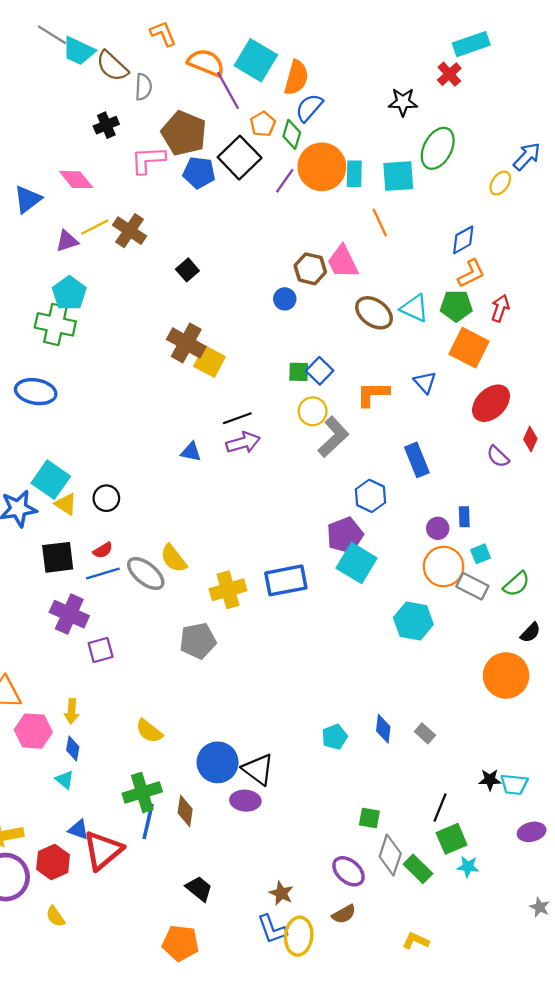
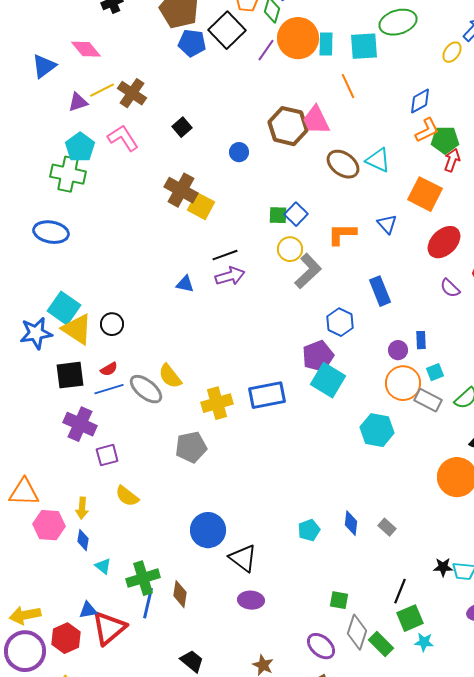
green ellipse: (438, 148) -> (398, 22), turned 45
pink L-shape: (148, 160) -> (123, 138), moved, turned 60
brown hexagon: (310, 269) -> (288, 126), size x1.4
blue circle: (285, 299) -> (239, 152), moved
green pentagon: (456, 306) -> (445, 140), moved
yellow triangle: (66, 504) -> (77, 329), size x1.6
yellow semicircle: (149, 731) -> (127, 496), moved
blue circle: (218, 762) -> (208, 530), moved
cyan triangle: (65, 780) -> (103, 566), moved
purple ellipse: (245, 801) -> (251, 600), moved
blue triangle: (79, 830) -> (88, 610), turned -30

